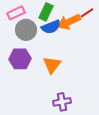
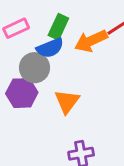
blue semicircle: (51, 27) -> (50, 48), moved
gray circle: (26, 30) -> (34, 68), moved

